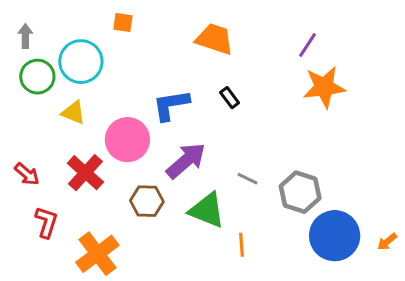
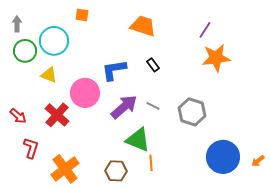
gray line: (248, 179) -> (153, 106), moved
gray hexagon: (300, 192) -> (192, 112), moved
brown hexagon: (147, 201) -> (116, 171), moved
orange line: (242, 245) -> (151, 163), moved

